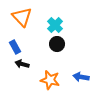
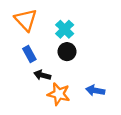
blue rectangle: (15, 47) -> (29, 54), moved
black arrow: (22, 64) -> (42, 75), moved

